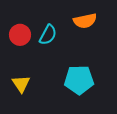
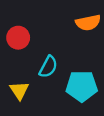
cyan semicircle: (48, 35) -> (48, 67), moved

